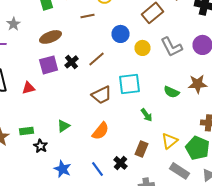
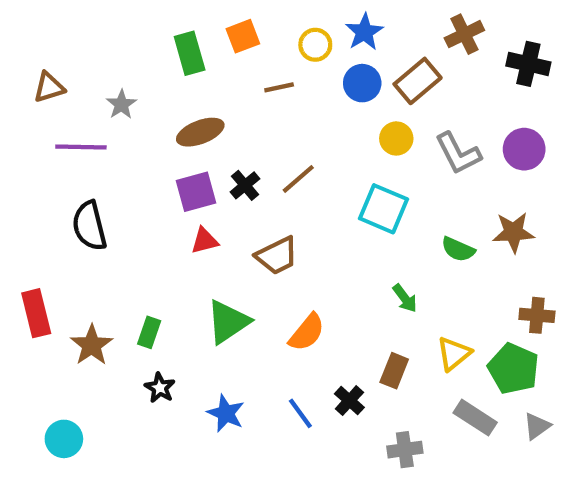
blue circle: (120, 34) -> (362, 83), moved
yellow circle: (142, 48) -> (396, 138), moved
cyan square: (130, 84) -> (383, 209), moved, turned 30
red triangle: (28, 88) -> (205, 241), moved
brown trapezoid: (102, 95) -> (277, 256), moved
green triangle: (64, 126) -> (228, 322), size x1.6
green rectangle: (26, 131) -> (149, 332), turned -64
black star: (40, 146) -> (160, 388), moved

